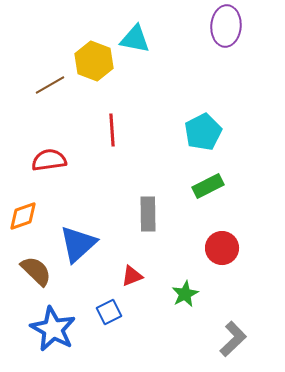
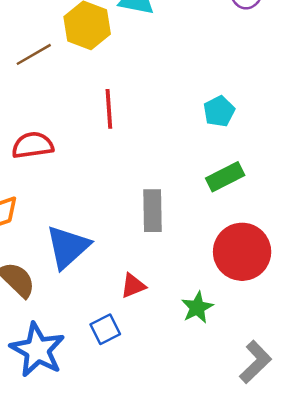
cyan pentagon: (203, 132) -> (219, 111), size x0.7
red circle: (222, 248) -> (242, 252), size x1.4

